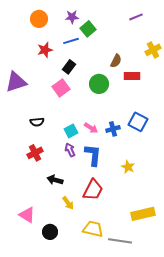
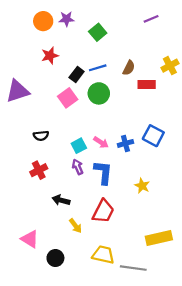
purple star: (72, 17) -> (67, 19), moved
blue line: (71, 41) -> (98, 68), moved
yellow cross: (153, 50) -> (170, 66), moved
green circle: (99, 84) -> (99, 93), moved

